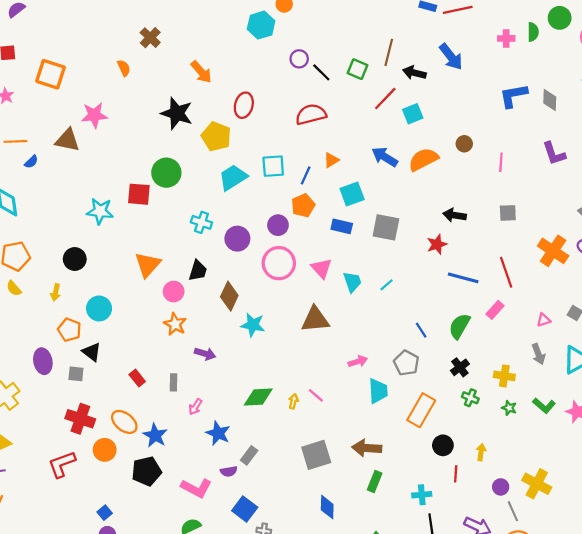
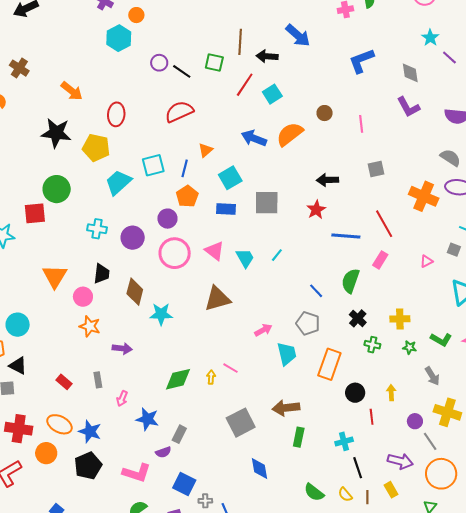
gray diamond: (550, 100) -> (410, 73), moved
gray arrow: (538, 354) -> (432, 376), moved

